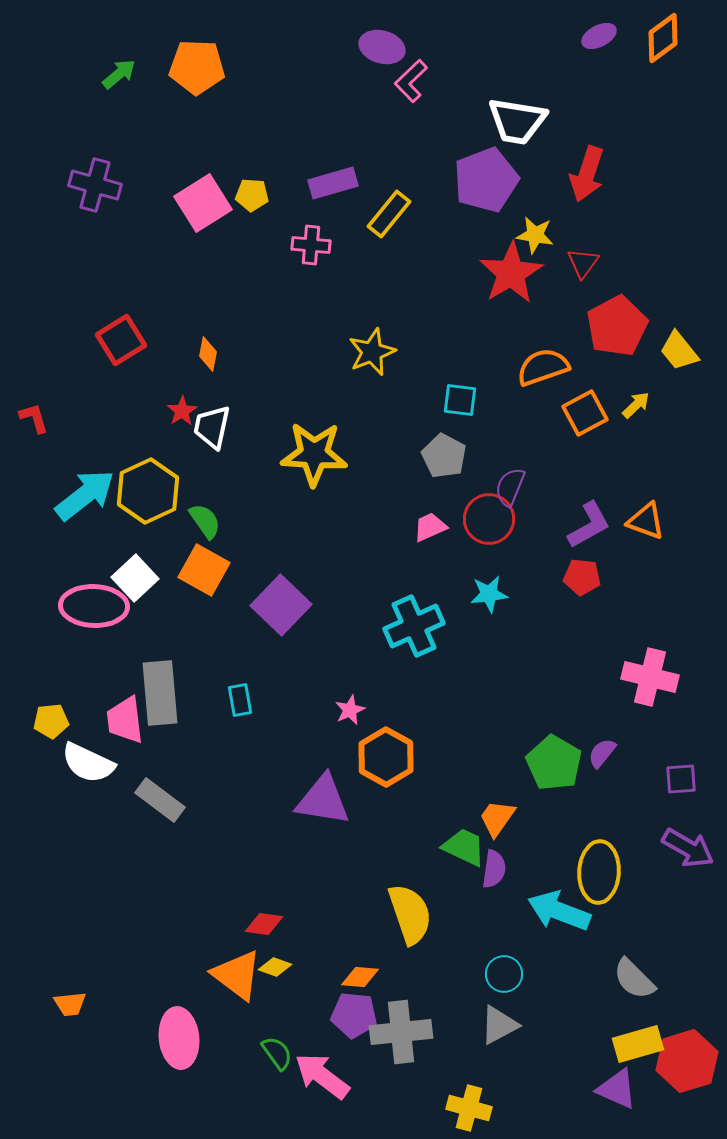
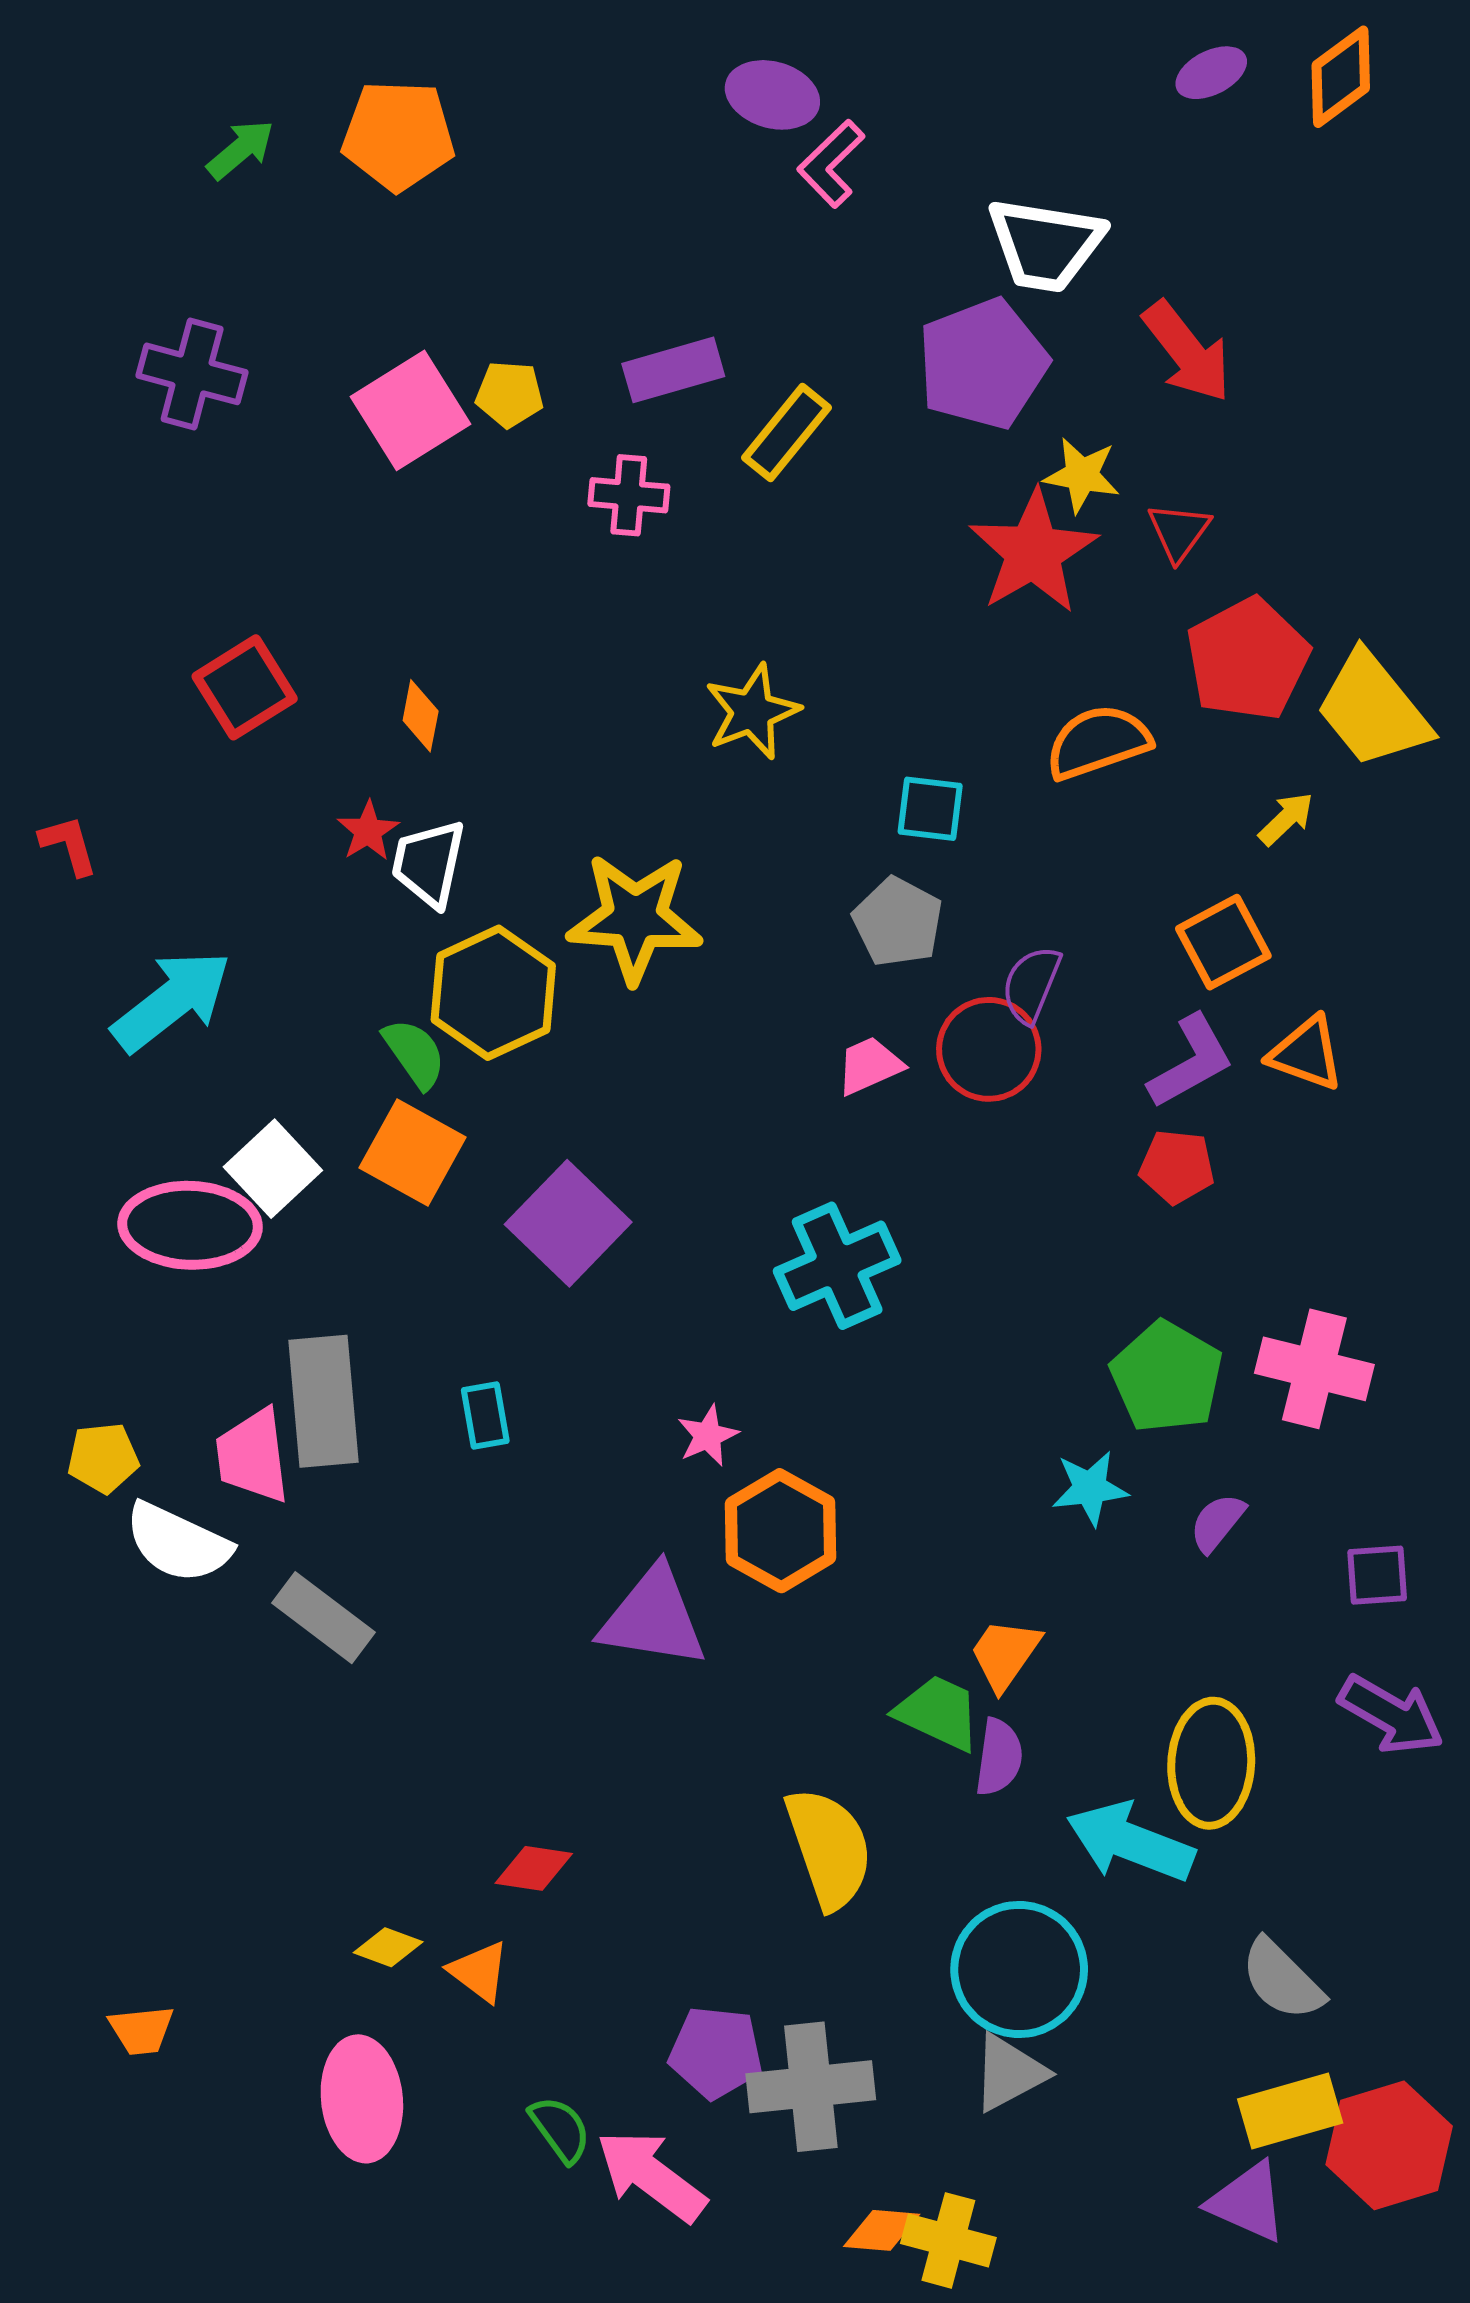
red arrow: (587, 174) -> (1187, 352), turned -56
yellow trapezoid: (679, 351) -> (1373, 710), size x1.5
orange square: (585, 413) -> (1223, 942), moved
yellow hexagon: (148, 491) -> (493, 993), moved
cyan star: (489, 594) -> (1090, 1488), moved
green pentagon: (554, 763) -> (1167, 1377), moved
yellow diamond: (275, 967) -> (388, 1947), moved
cyan circle: (504, 974) -> (1019, 1969), size x1.8
orange triangle: (237, 975) -> (479, 1972), size x0.6
orange diamond: (360, 977) -> (882, 2230), moved

